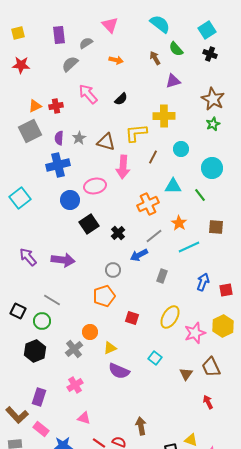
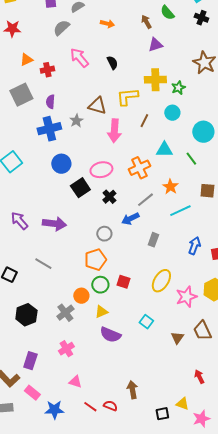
purple triangle: (173, 81) -> (155, 45), moved
black semicircle: (121, 99) -> (112, 63), turned -72
orange triangle: (35, 106) -> (26, 60), moved
green star: (213, 124) -> (178, 88), moved
gray star: (79, 138) -> (76, 121), moved
pink ellipse: (95, 186) -> (101, 170), moved
green circle: (42, 321) -> (100, 285), moved
red arrow: (208, 402) -> (199, 377), moved

